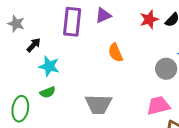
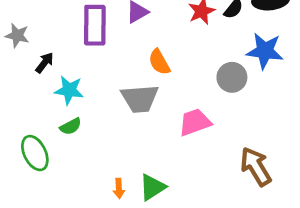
gray trapezoid: (98, 104) -> (140, 99), moved
pink trapezoid: (158, 106) -> (195, 122), moved
green ellipse: (20, 109) -> (35, 153), turned -30

